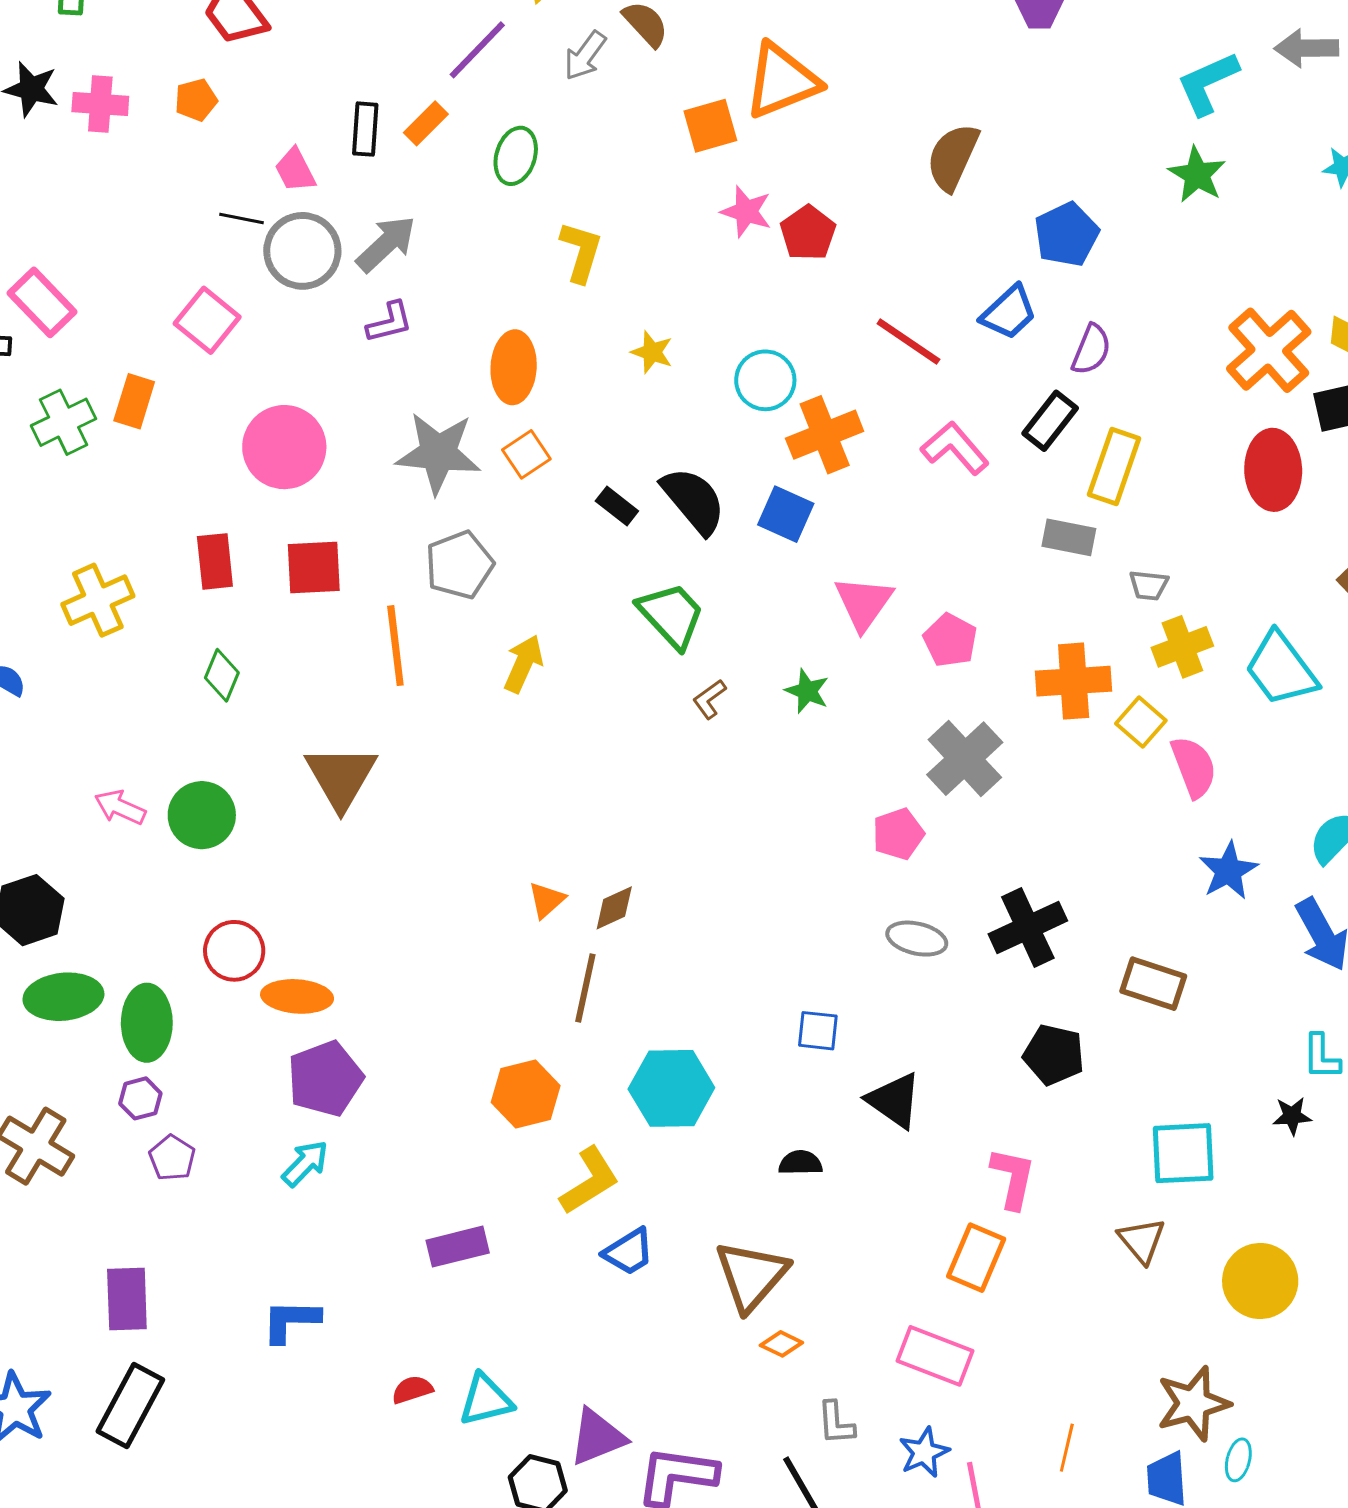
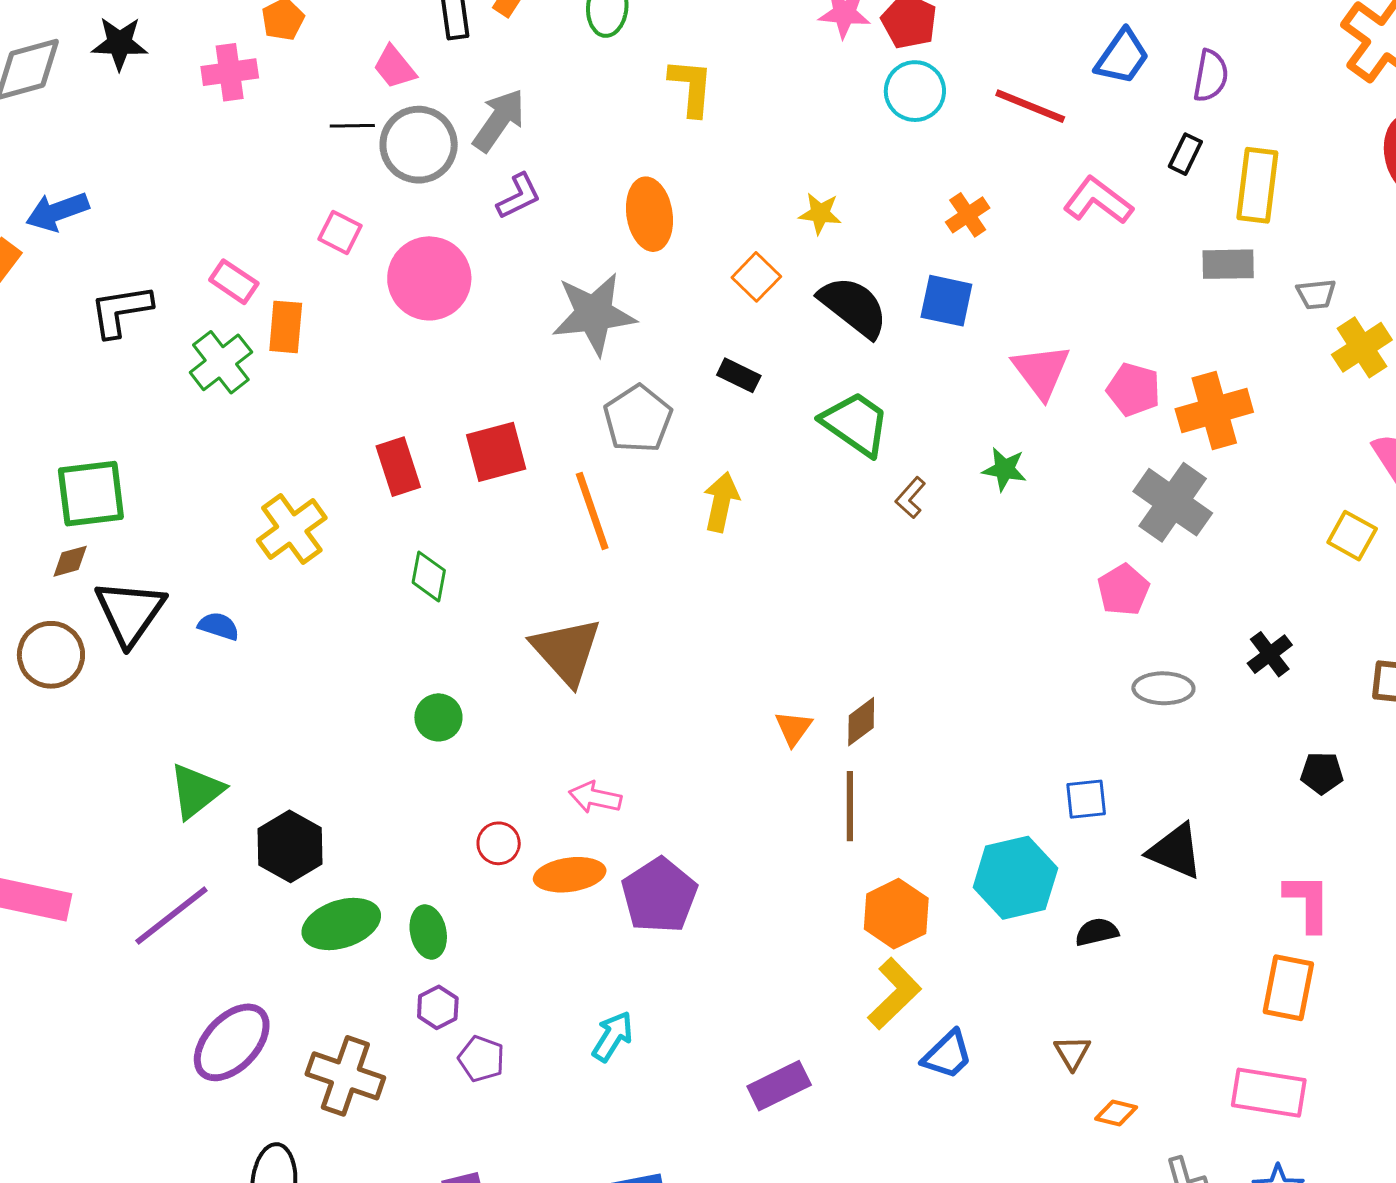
pink cross: (100, 104) -> (230, 72), moved
pink rectangle: (42, 302) -> (234, 282), moved, size x0.7
pink square: (207, 320) -> (340, 232), size x0.7
yellow star: (652, 352) -> (820, 213), moved
cyan circle: (765, 380) -> (915, 91), moved
black rectangle: (1050, 421) -> (1185, 154), size x0.7
orange cross: (825, 435) -> (968, 215), size x0.6
pink circle: (284, 447) -> (429, 278), moved
orange square: (526, 454) -> (756, 277), moved
black rectangle: (617, 506) -> (739, 375), moved
orange cross: (1074, 681) -> (1214, 410), moved
yellow square: (1141, 722) -> (1352, 536), moved
pink arrow: (120, 807) -> (595, 797), moved
green circle: (202, 815) -> (438, 717), size x0.7
black cross: (1028, 927) -> (1270, 654), size x0.6
red circle: (234, 951) -> (499, 843), size x0.7
green ellipse: (147, 1023) -> (428, 932), size x0.7
black pentagon: (1054, 1055) -> (1322, 773), size x0.7
purple pentagon: (325, 1079) -> (659, 895), moved
cyan hexagon: (671, 1088) -> (1015, 878), moved
orange hexagon: (526, 1094) -> (896, 914), moved
brown triangle: (751, 1276) -> (1072, 1053), size x0.5

